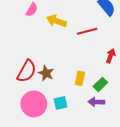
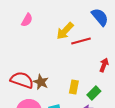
yellow arrow: (56, 21) -> (65, 31), moved, turned -66
red semicircle: (27, 71) -> (22, 80), turned -100

